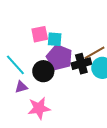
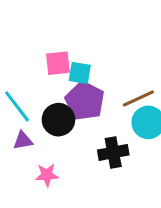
black cross: (81, 64) -> (113, 152), moved
pink star: (39, 108) -> (47, 175), size x0.7

